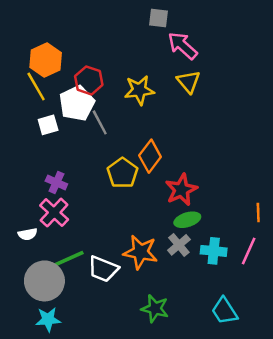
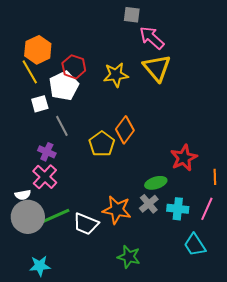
yellow triangle: (189, 82) -> (157, 68), size x1.4
gray line: (100, 122) -> (62, 126), moved
red star: (181, 190) -> (184, 158), moved
gray circle: (44, 281) -> (28, 217), moved
cyan trapezoid: (225, 311) -> (195, 245), moved

